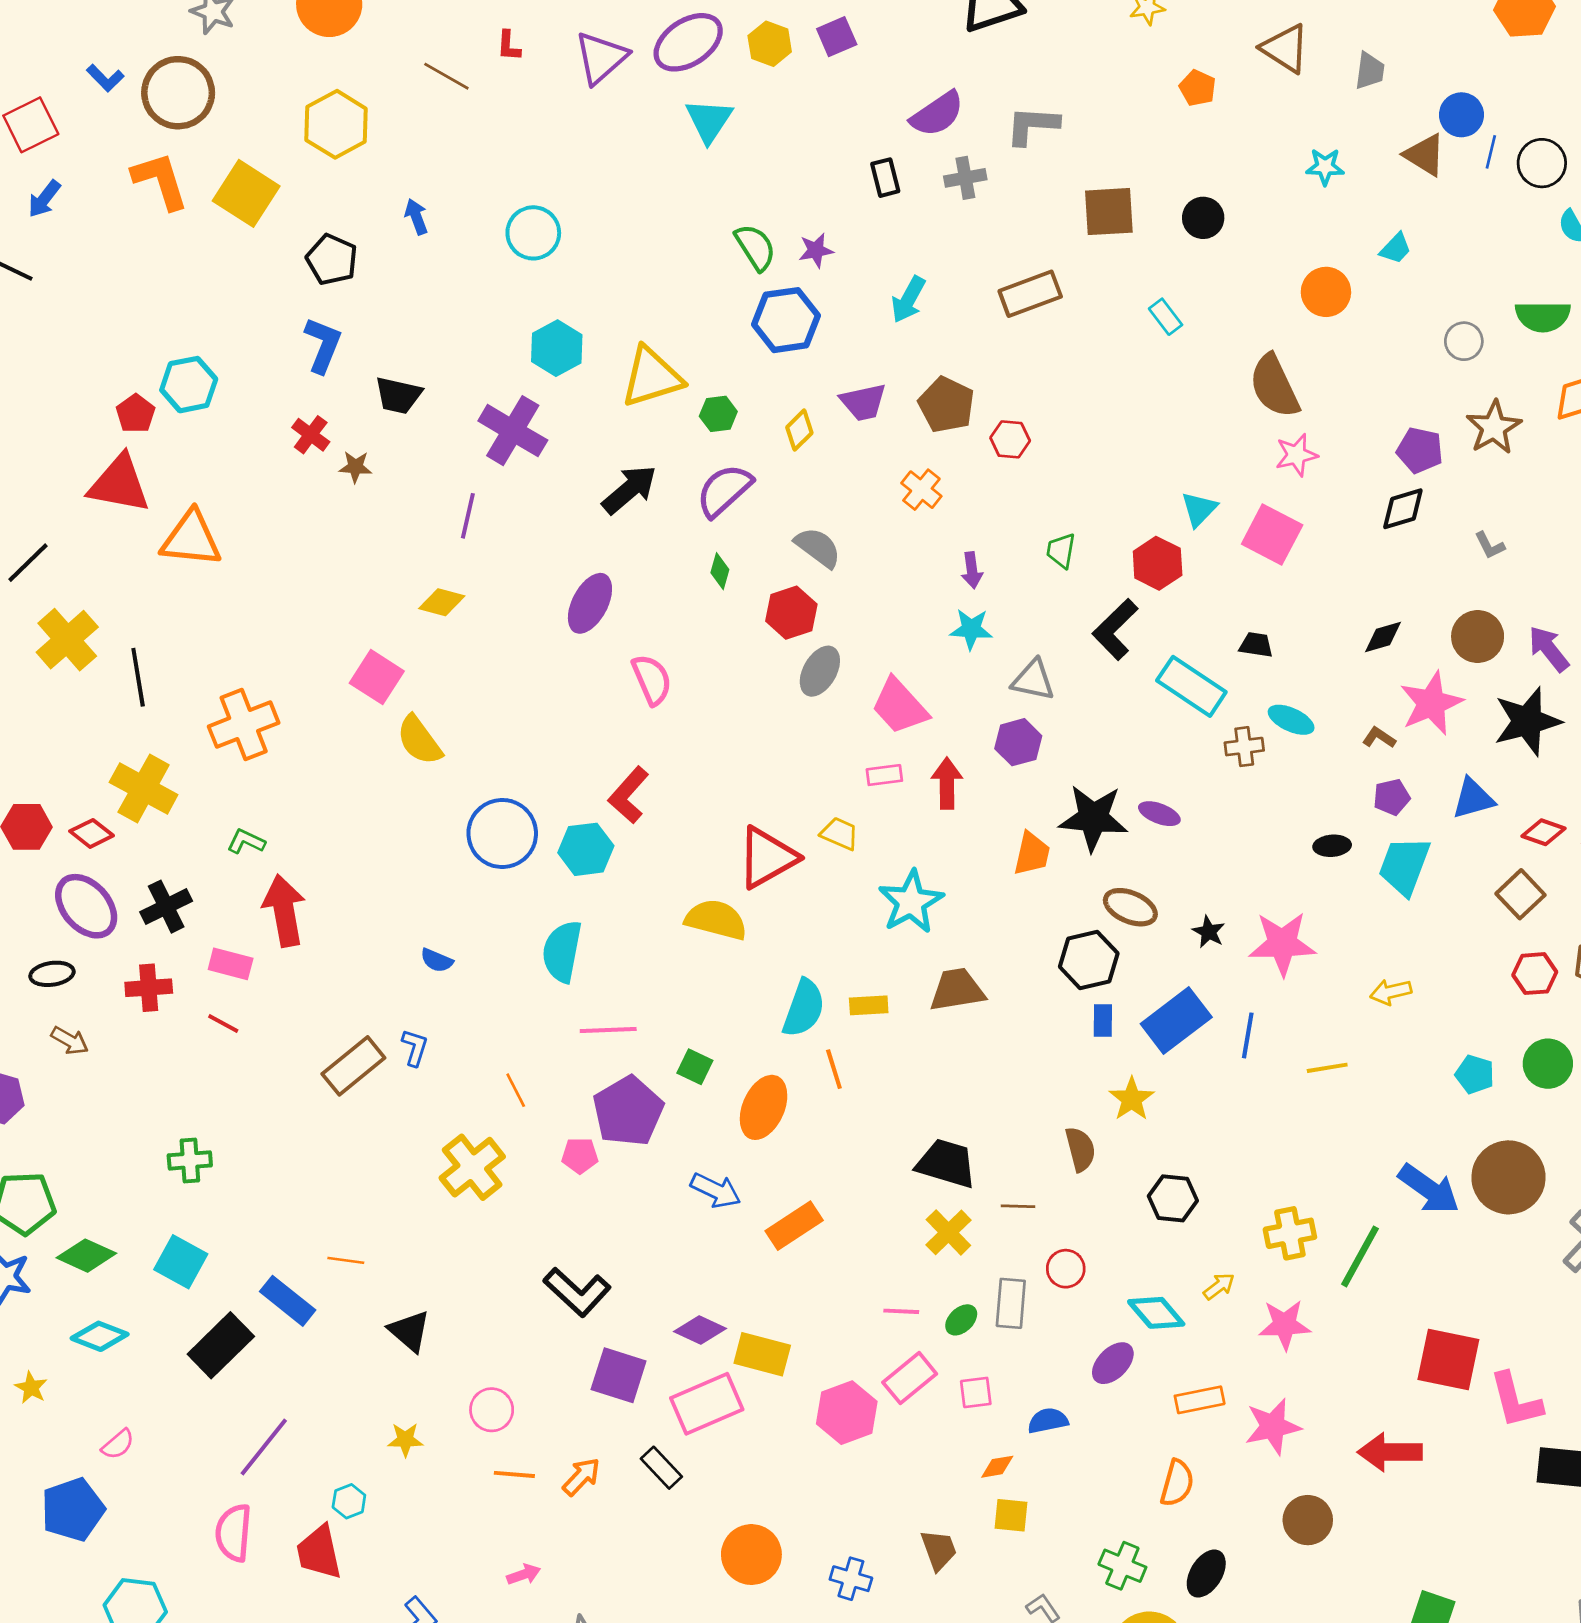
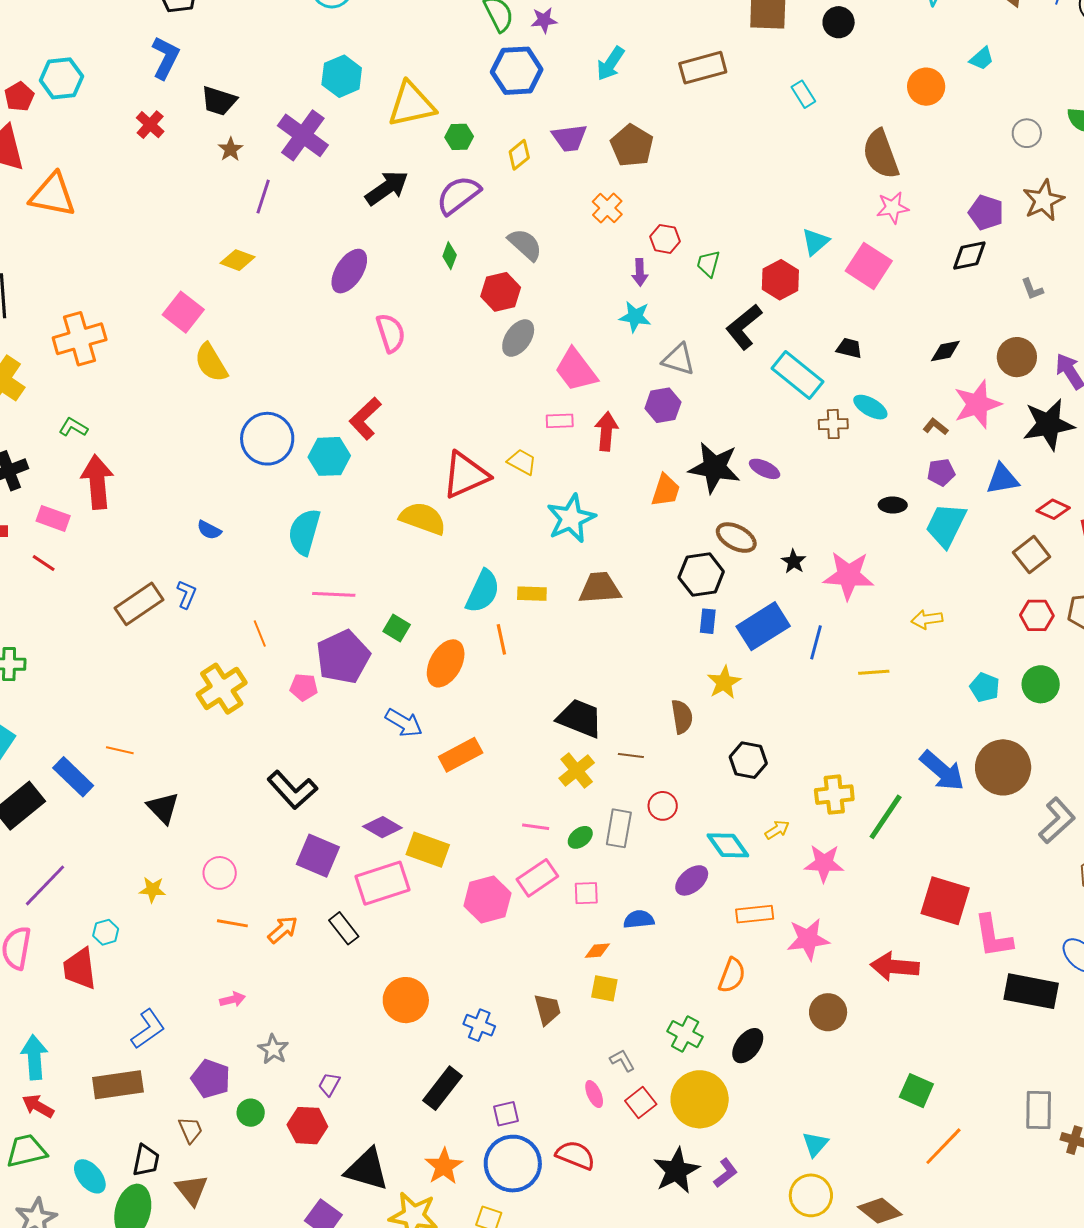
red hexagon: (1010, 439) -> (665, 239), moved
brown star: (355, 467) -> (231, 149), moved, turned 30

